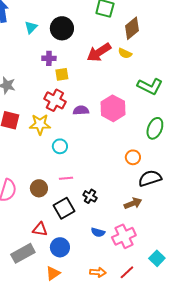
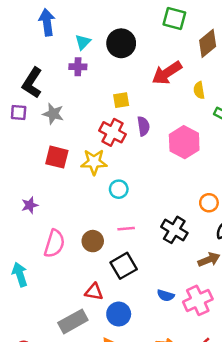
yellow semicircle: (125, 53) -> (199, 90), moved, turned 56
purple cross: (49, 58) -> (78, 67), moved
purple semicircle: (81, 110) -> (143, 126), moved, turned 84
black cross: (90, 196) -> (174, 230), moved, size x1.5

